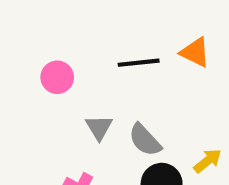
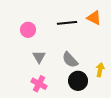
gray triangle: (99, 127) -> (39, 57), moved
yellow arrow: (208, 161) -> (100, 70), turned -40

